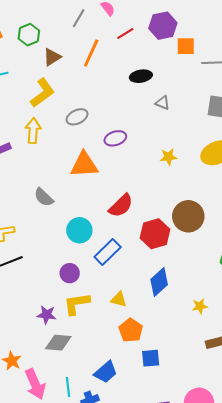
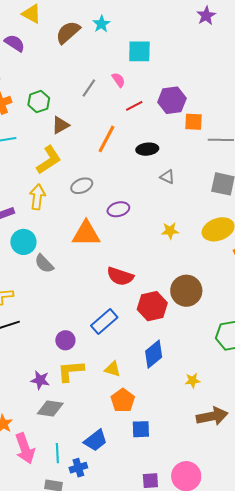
orange line: (91, 53) -> (106, 139), moved
red semicircle: (121, 206) -> (120, 276), turned 60
cyan circle: (79, 230) -> (23, 242), moved

